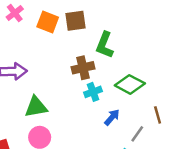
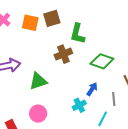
cyan cross: (93, 92) -> (79, 105), moved
green triangle: (36, 107) -> (38, 81), moved
gray line: (137, 134) -> (114, 99), turned -32

